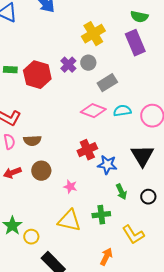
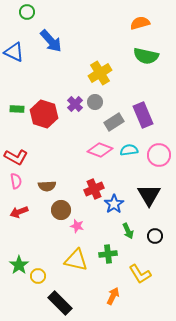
green semicircle: (139, 17) -> (146, 56), size x1.4
purple rectangle: (135, 43) -> (143, 115), moved
brown semicircle: (32, 141) -> (47, 186), moved
blue star: (107, 165) -> (114, 204), turned 30
brown circle: (41, 171) -> (61, 210), moved

